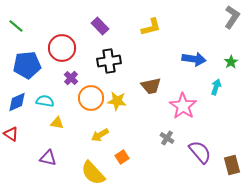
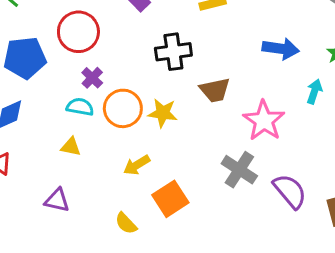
black cross: (109, 61) -> (173, 52), moved
cyan semicircle: (45, 101) -> (80, 107), moved
gray cross: (167, 138) -> (239, 170), size x1.6
orange square: (122, 157) -> (170, 199), size x1.6
yellow semicircle: (93, 173) -> (126, 223), size x0.6

